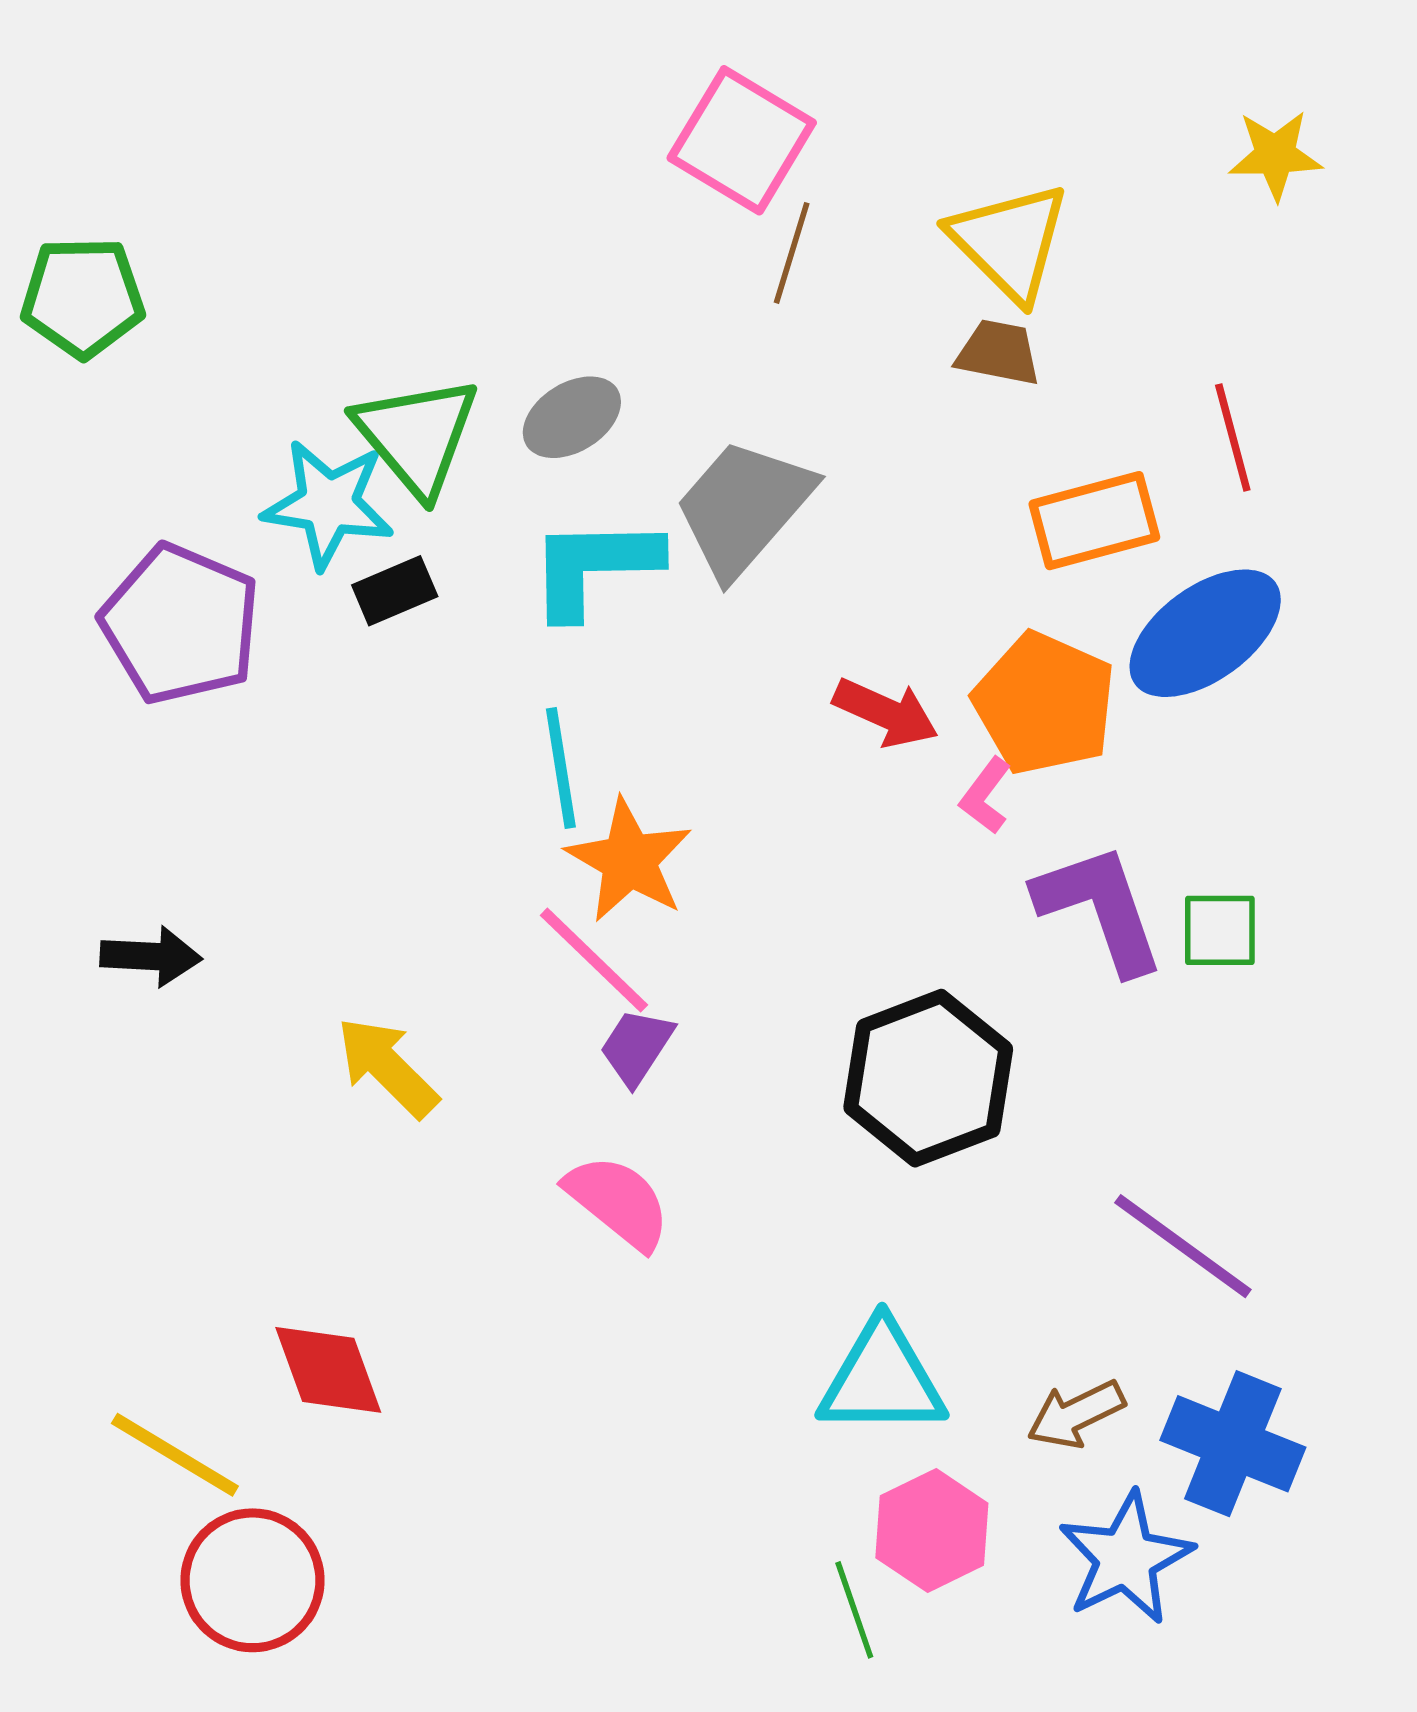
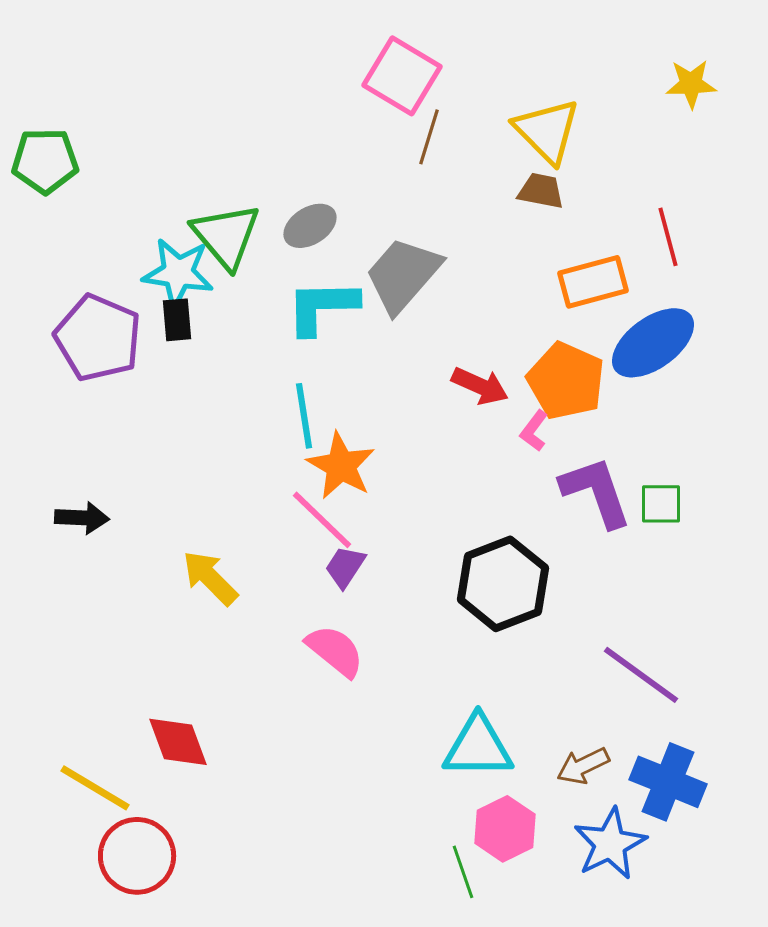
black rectangle: (395, 591) -> (177, 320), moved, turned -72

